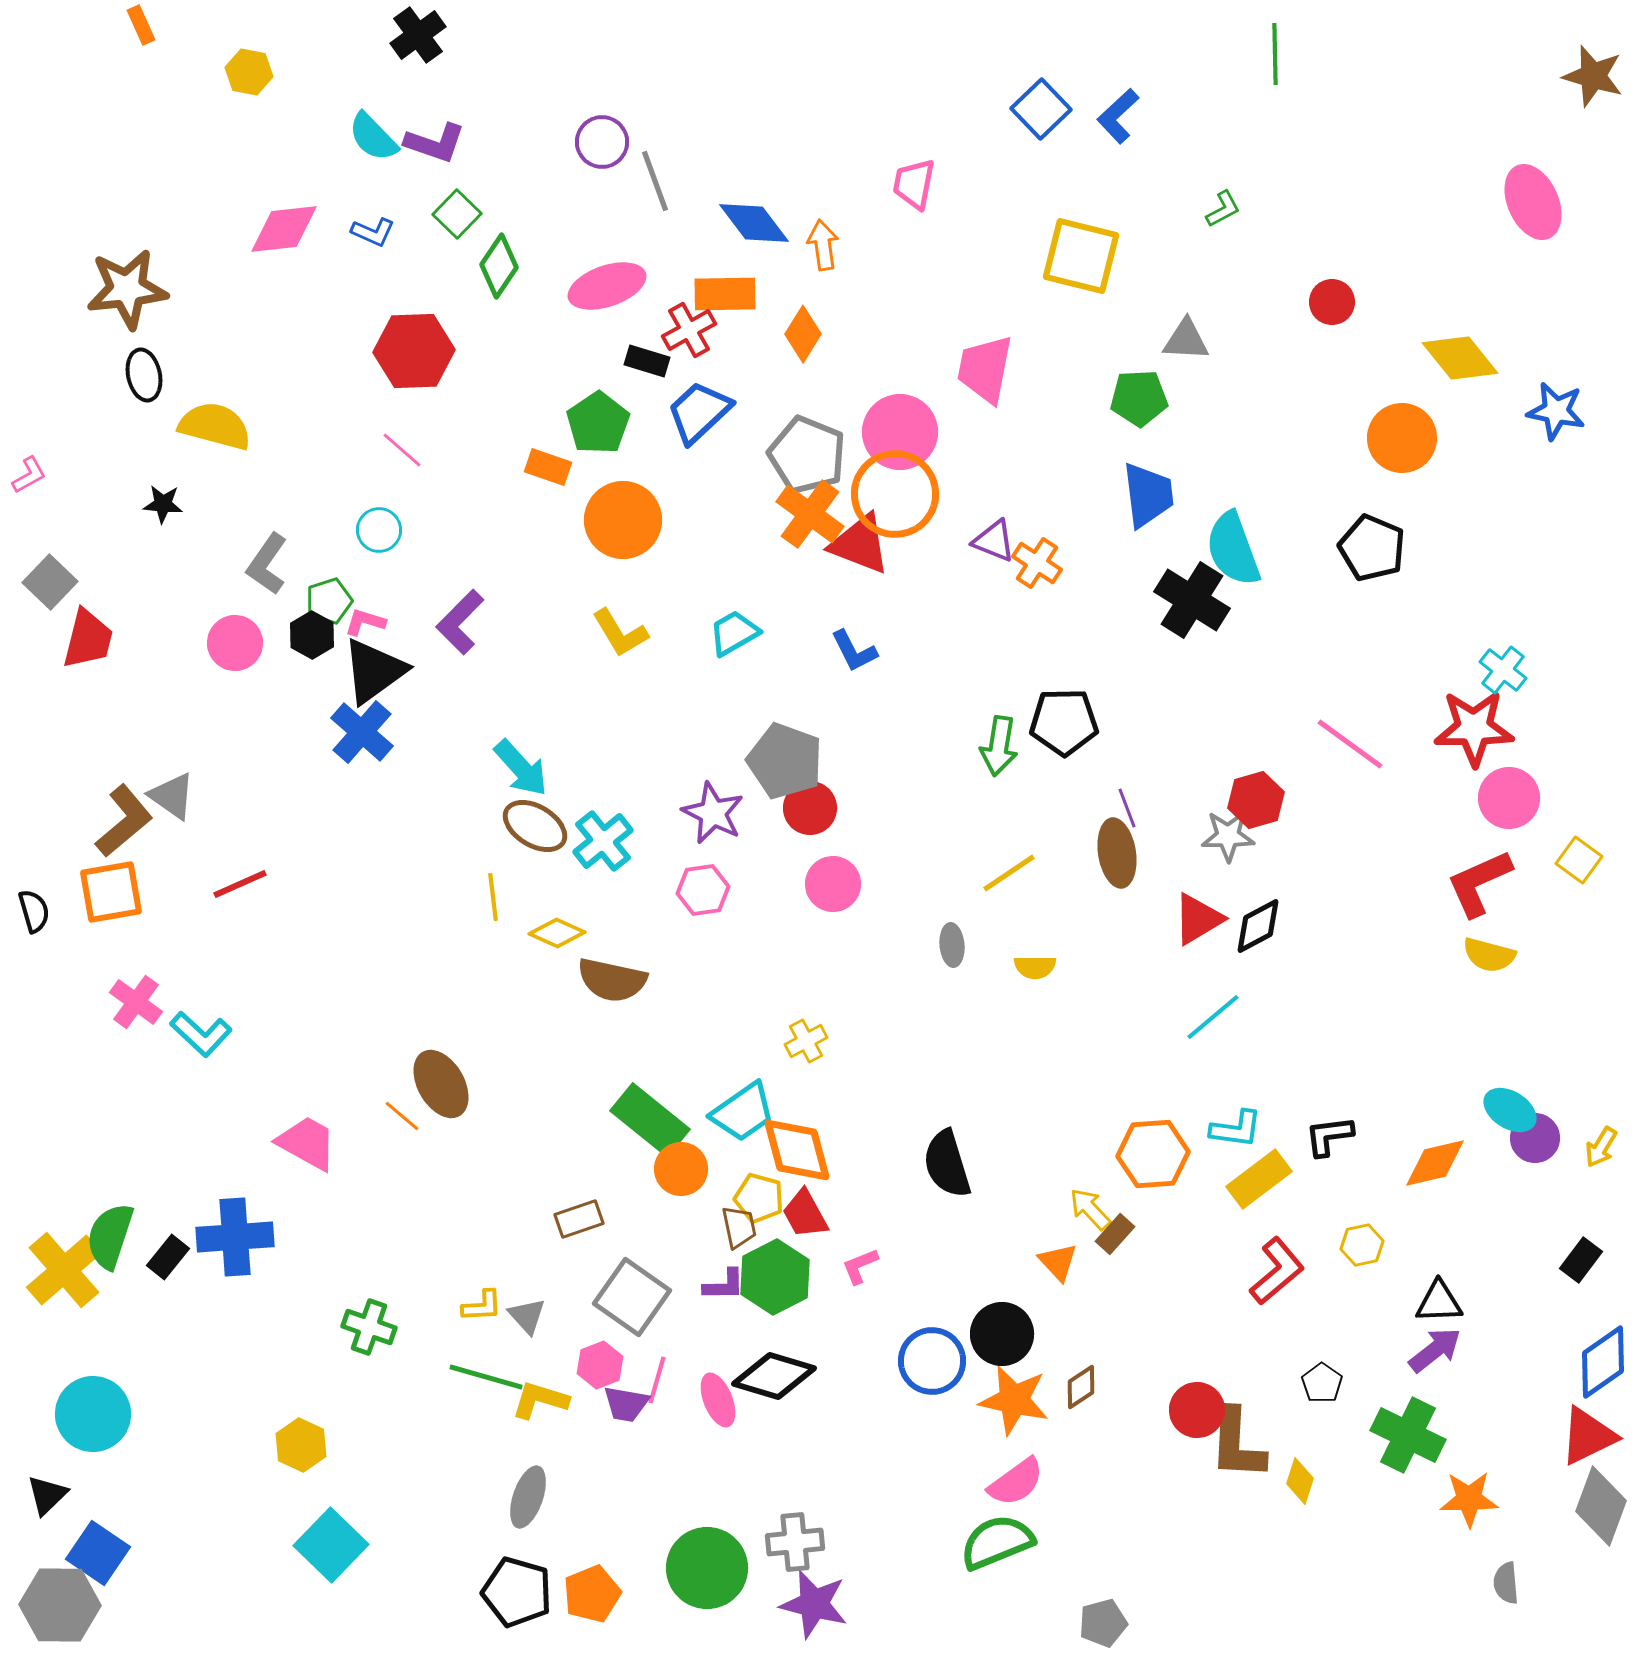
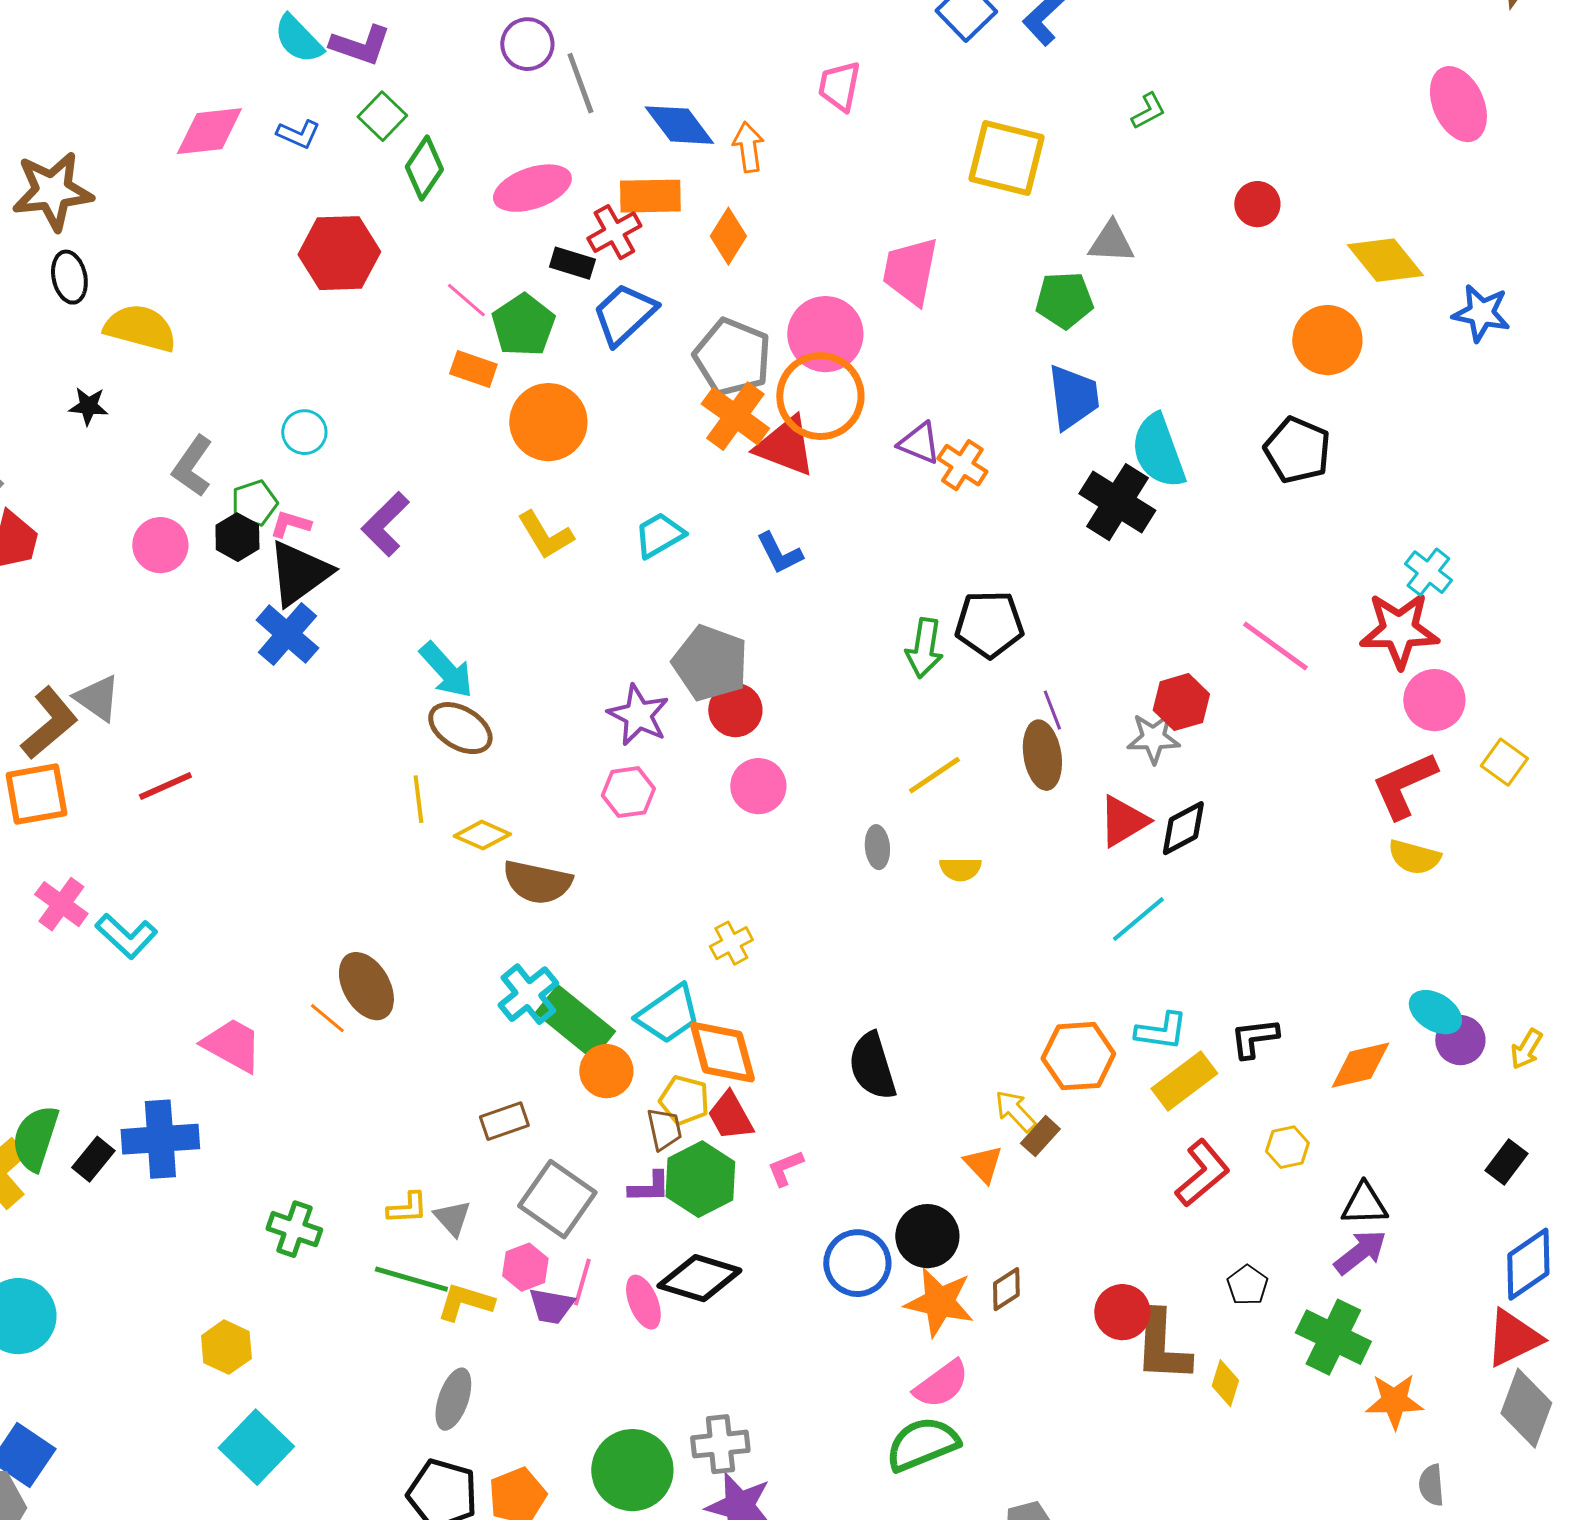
pink line: (402, 450) -> (466, 300), moved
cyan cross: (603, 841) -> (528, 994), moved

